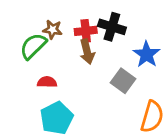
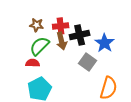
black cross: (112, 27) -> (80, 35), moved, turned -30
green semicircle: (33, 46) -> (40, 46), moved

